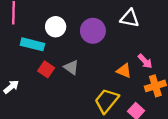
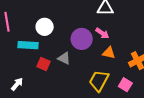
purple circle: (93, 31) -> (82, 39), moved
pink arrow: (145, 61) -> (102, 33), moved

